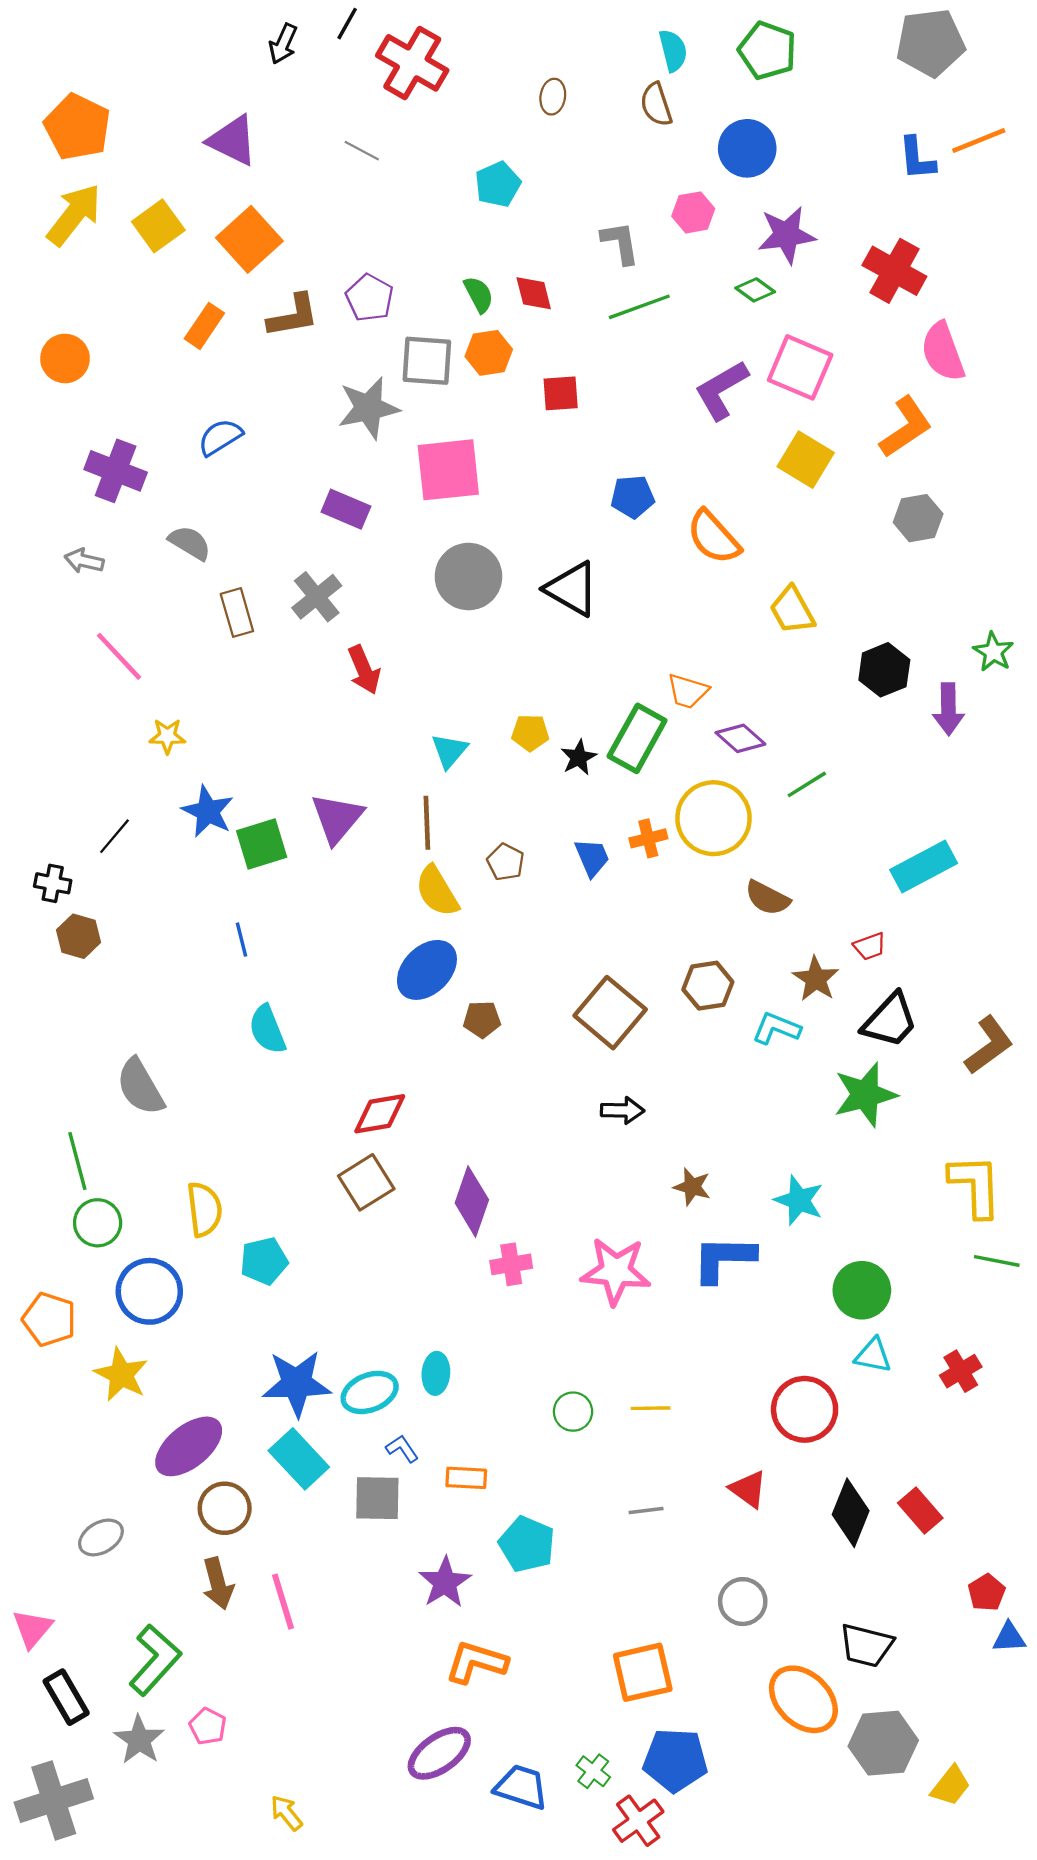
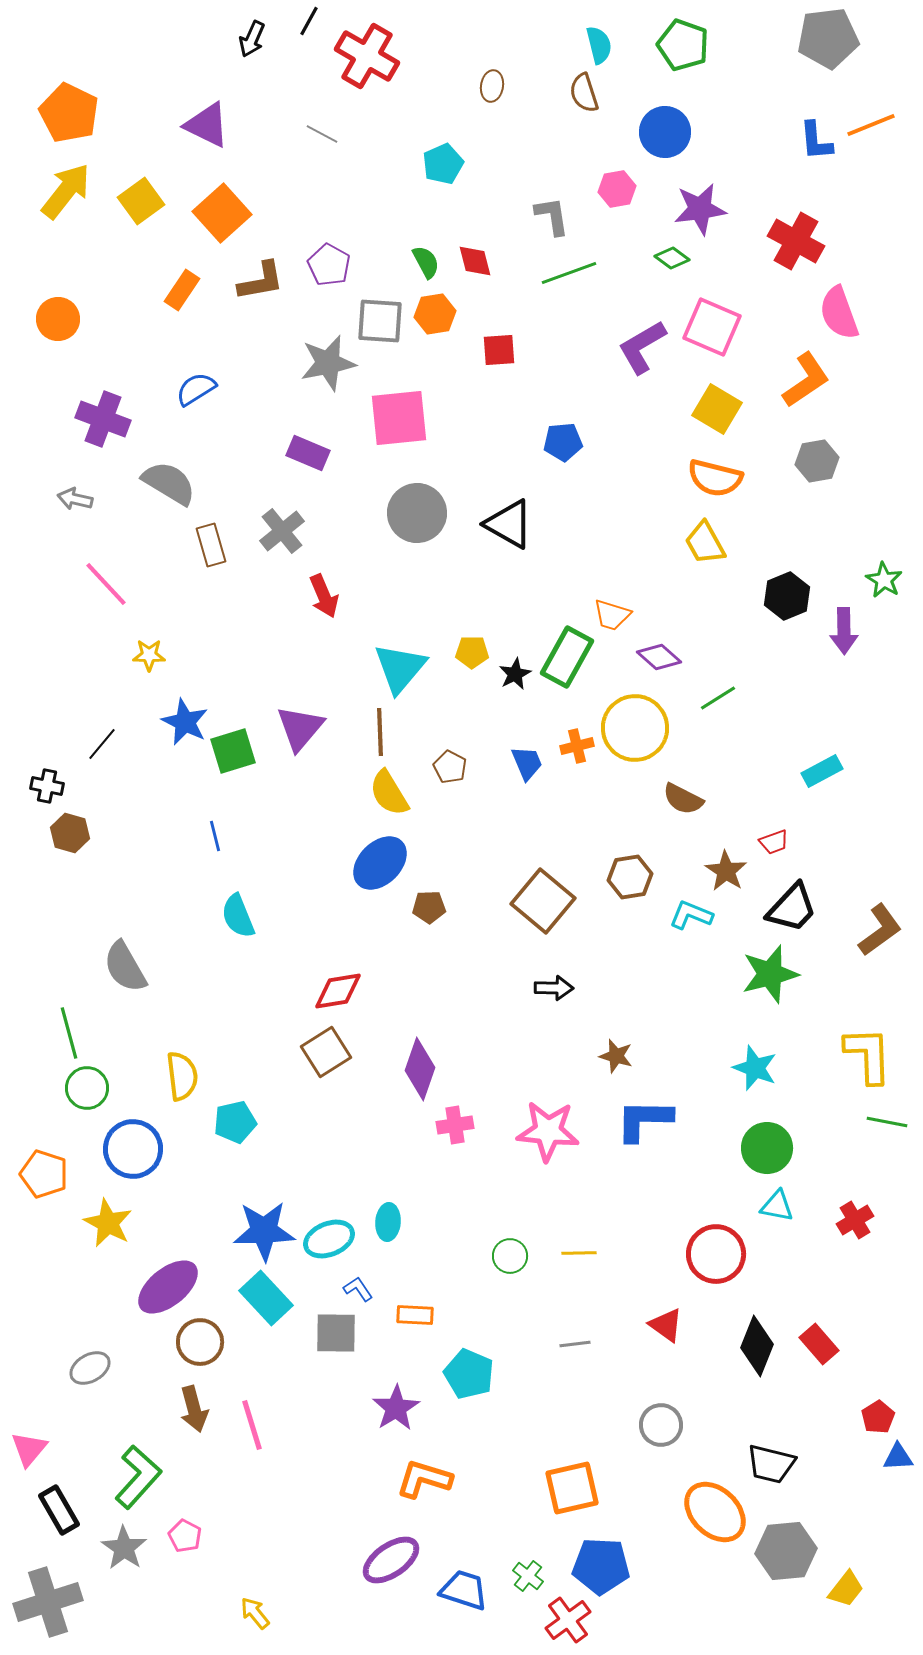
orange semicircle: (713, 537) -> (715, 478), moved, turned -34
gray semicircle: (190, 543) -> (169, 483), size x1.4
cyan triangle: (449, 751) -> (400, 668), size x1.6
cyan rectangle: (924, 866) -> (822, 771), size x0.7
cyan star: (799, 1200) -> (755, 1068), moved

